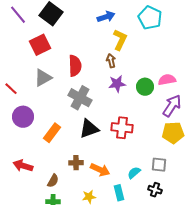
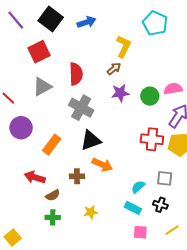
blue arrow: (106, 17) -> (86, 22), moved
brown arrow: (111, 61) -> (114, 69), turned 64
red cross: (122, 128) -> (152, 139), moved
red arrow: (23, 166) -> (35, 177), moved
orange arrow: (100, 170) -> (102, 165), moved
brown semicircle: (53, 181) -> (53, 195), turned 32
cyan rectangle: (119, 193) -> (133, 208), moved, turned -49

